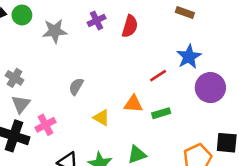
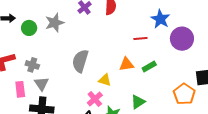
green circle: (22, 15) -> (29, 28), moved
red line: (158, 76) -> (140, 39), turned 40
gray semicircle: (76, 86) -> (80, 61), size x1.6
pink cross: (46, 125) -> (95, 99), moved

